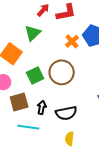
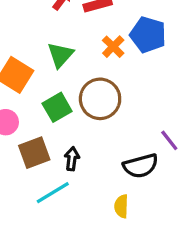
green triangle: (33, 33) -> (60, 55), moved
black semicircle: (66, 113) -> (141, 166), moved
cyan line: (28, 127) -> (53, 193), turned -35

